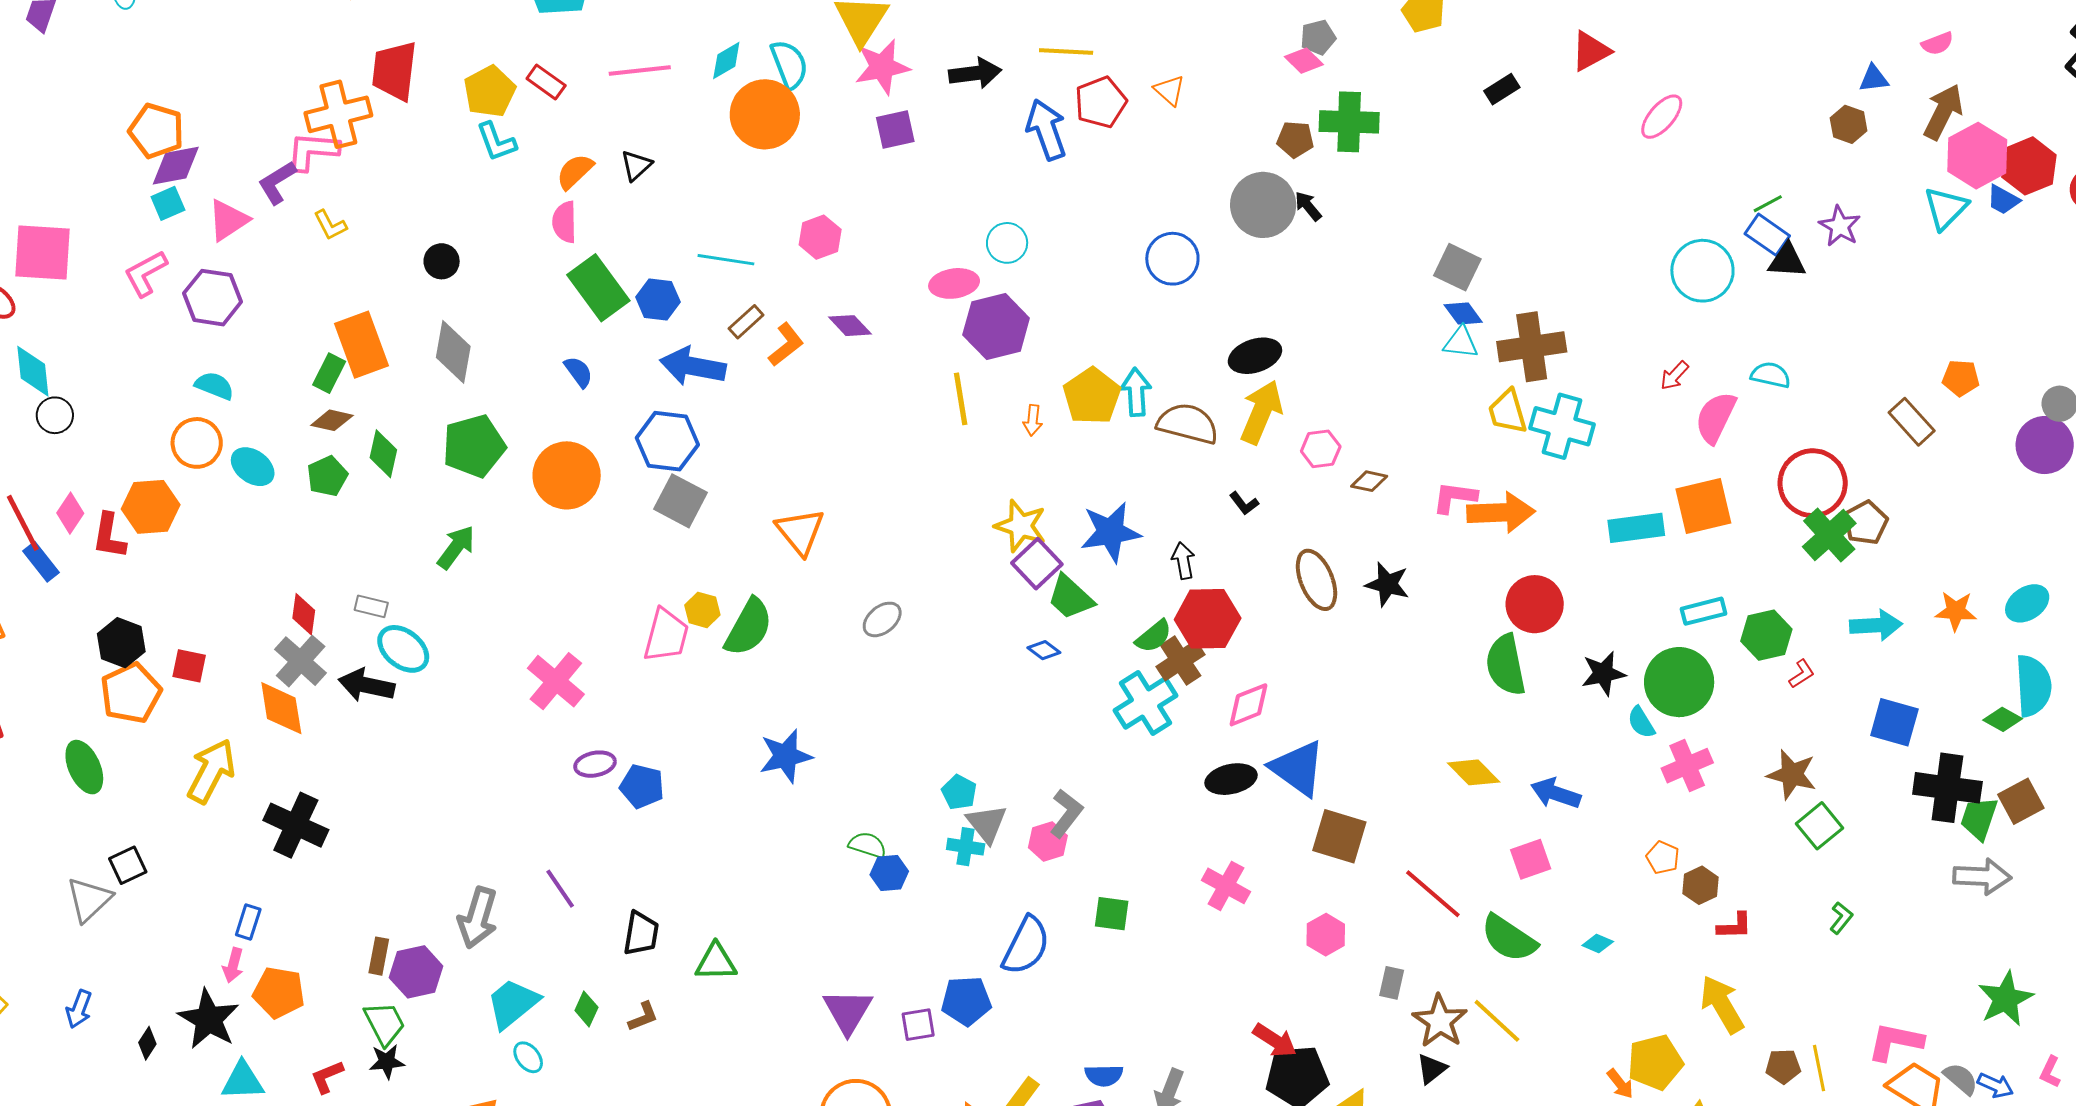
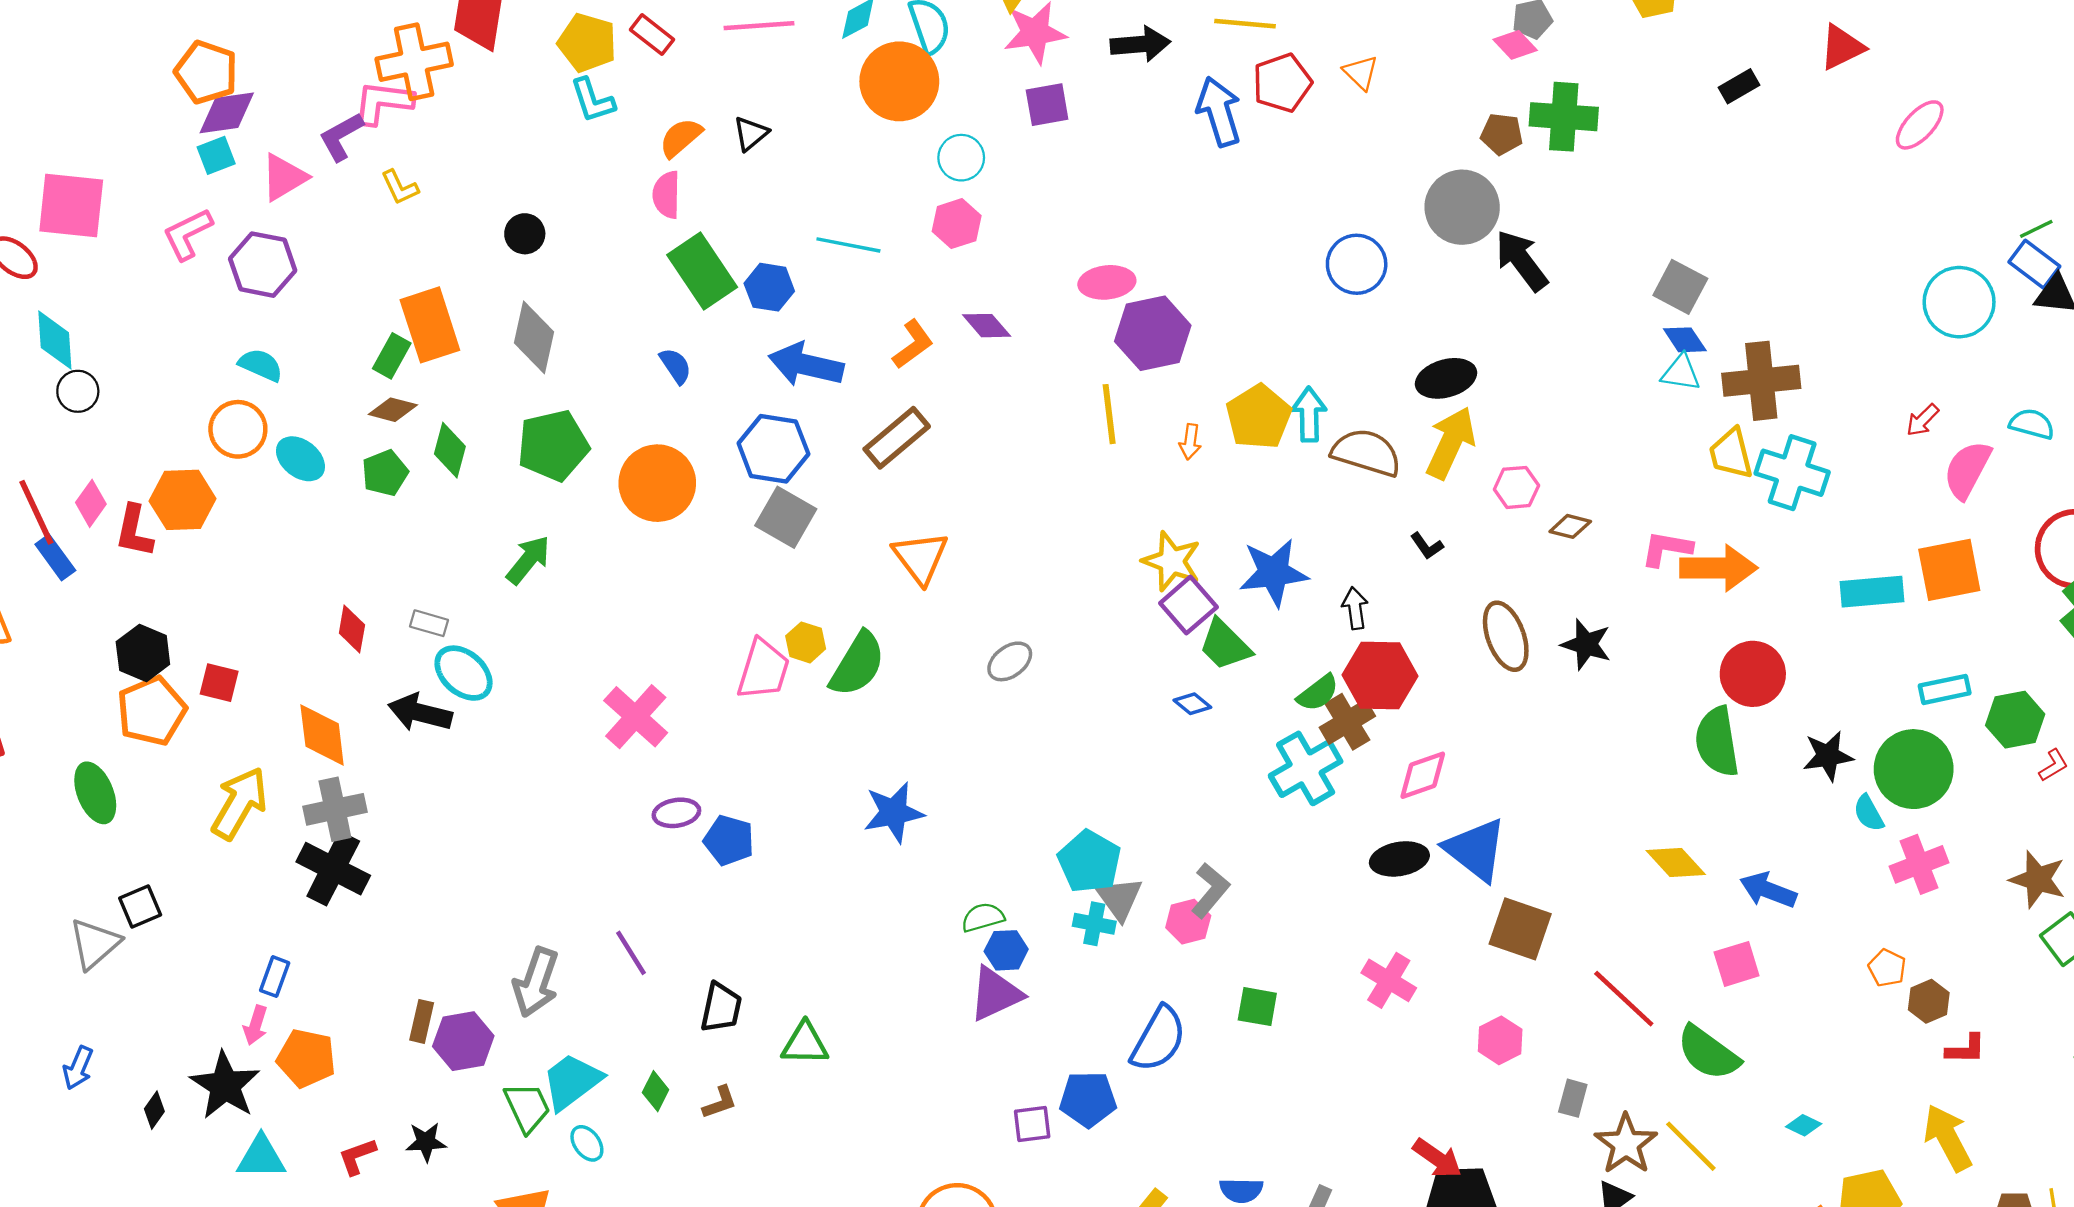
yellow pentagon: (490, 91) -> (587, 43), turned -30
black arrow: (1308, 206) -> (1521, 260), moved, size x1.8
cyan circle: (1007, 243) -> (961, 158), moved
brown rectangle: (746, 322) -> (897, 438), moved, size x1.6
gray cross: (301, 661) -> (335, 809), moved, turned 34
cyan pentagon: (959, 792) -> (1089, 862), size x1.6
green semicircle: (868, 845) -> (983, 917), turned -36
cyan diamond: (1598, 944) -> (1804, 1125), moved
purple triangle: (848, 1011) -> (996, 994), moved, turned 32
green trapezoid: (385, 1023) -> (527, 1107), moved

